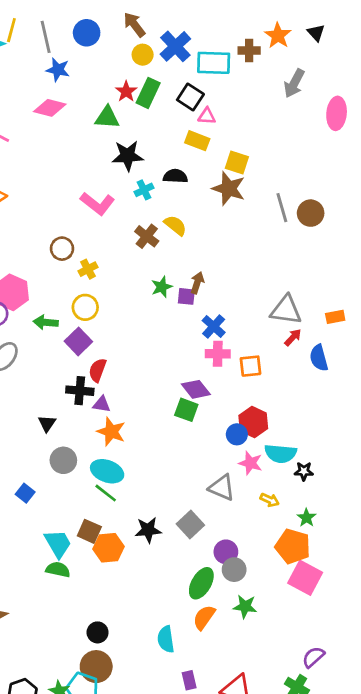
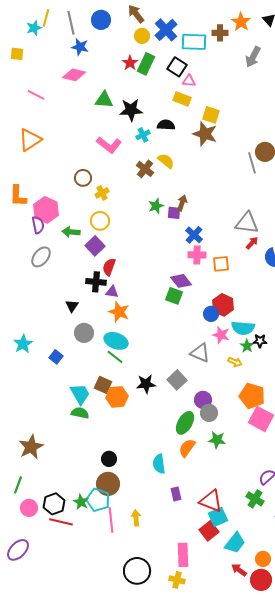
green triangle: (107, 117) -> (104, 100), moved
gray line: (282, 208) -> (252, 163), moved
green star: (307, 518) -> (247, 346), moved

